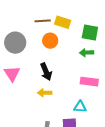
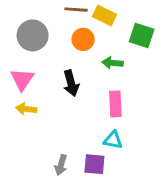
green arrow: (87, 53) -> (113, 63), moved
pink rectangle: (89, 82) -> (115, 104), moved, turned 72
yellow arrow: (45, 93) -> (26, 109), moved

